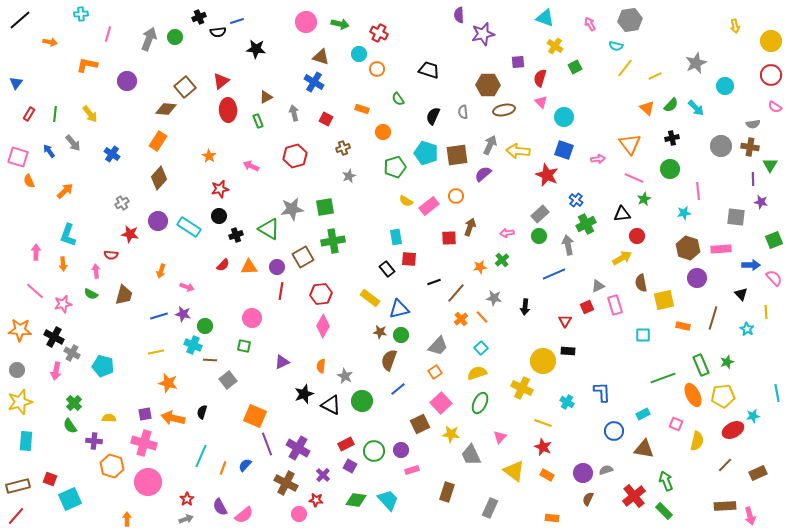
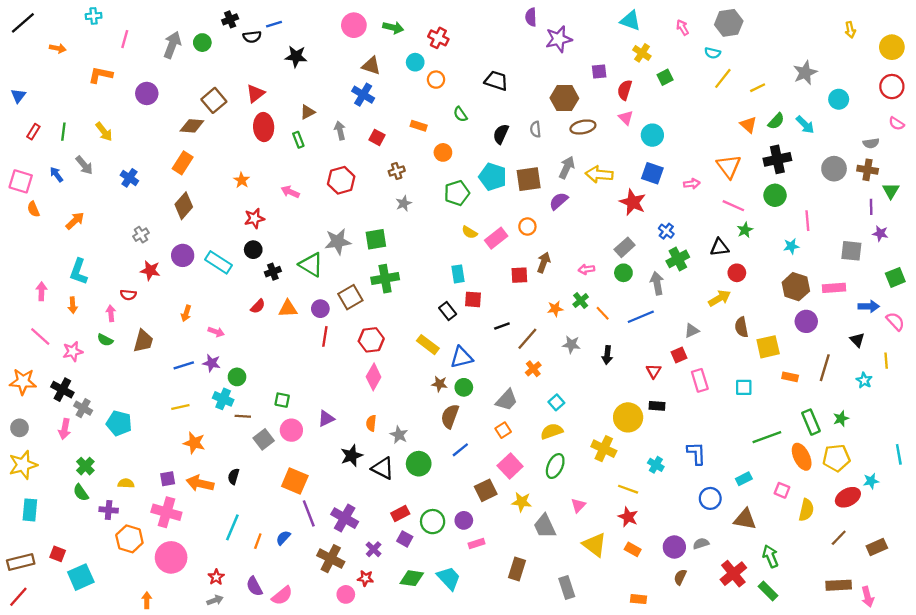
black cross: (672, 138) -> (777, 159), size x1.6
pink rectangle: (615, 305) -> (700, 380), moved
orange line: (482, 317) -> (603, 313), moved
pink circle: (252, 318) -> (291, 430), moved
gray rectangle: (490, 508) -> (567, 587), turned -42

